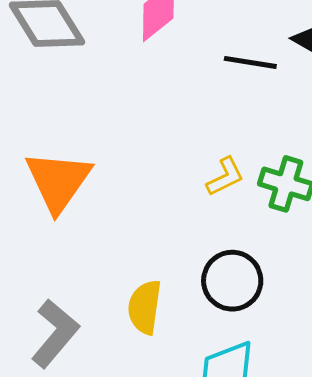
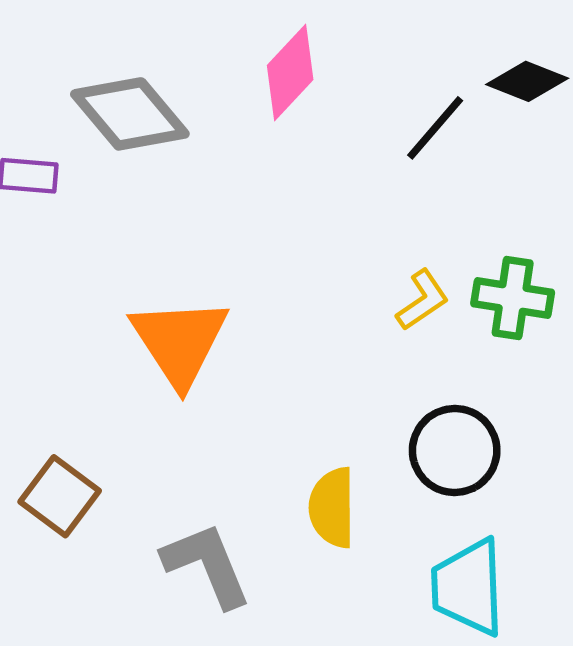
black line: (250, 62) -> (435, 128), turned -50
gray L-shape: (55, 333) -> (207, 565), turned -54

